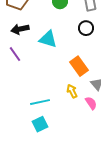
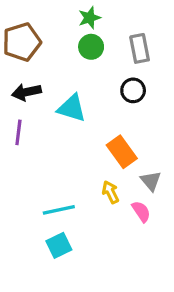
purple line: (15, 54) -> (18, 132), turned 42

